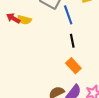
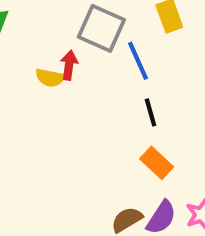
red arrow: (13, 18) -> (69, 65), moved, turned 72

